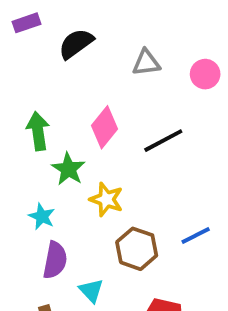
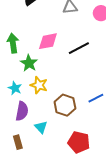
pink diamond: (104, 127) -> (48, 41), turned 40
yellow star: (106, 199) -> (39, 85), moved

